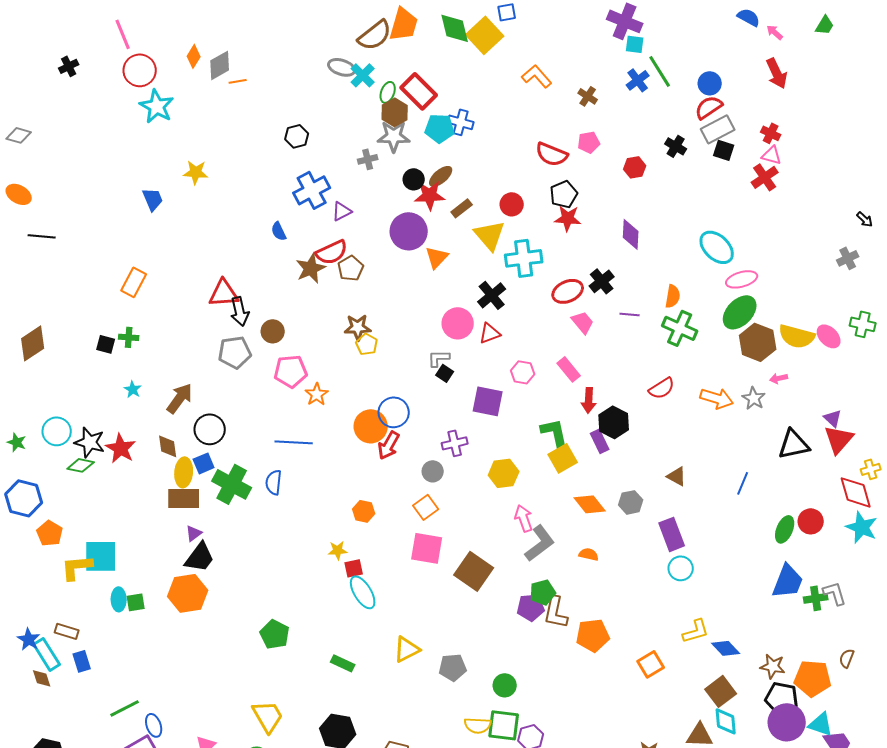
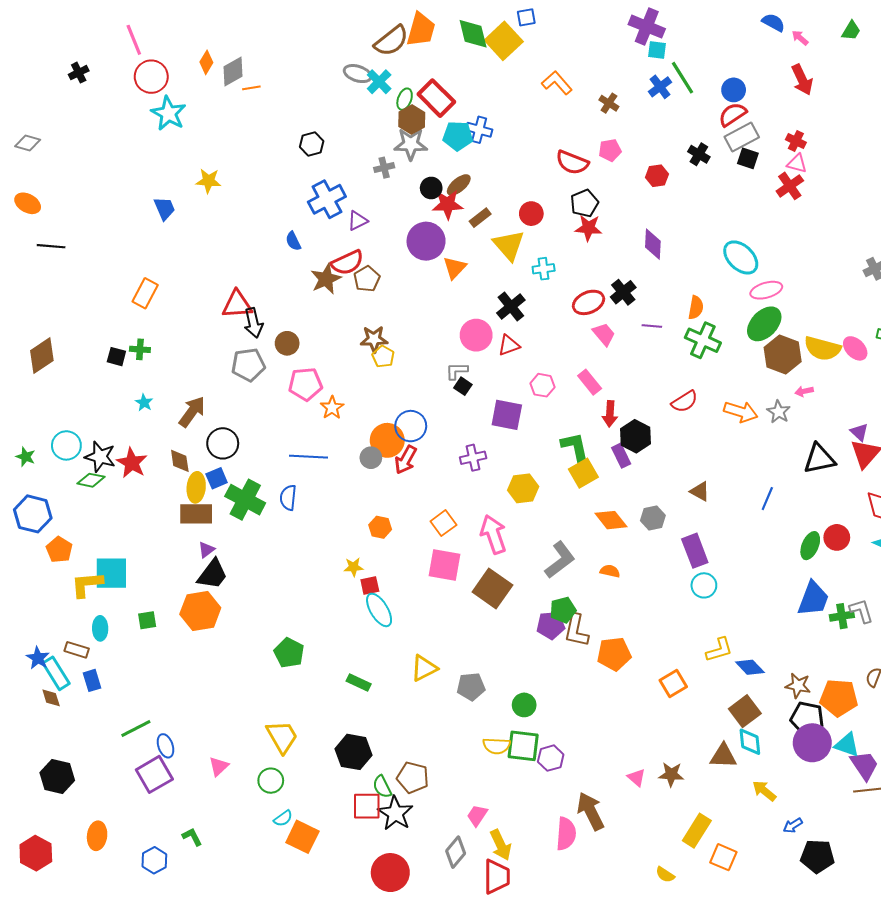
cyan cross: (524, 258) -> (544, 269), size x0.6
gray circle: (433, 471) -> (371, 458), moved
pink arrow: (524, 518) -> (493, 534), moved, size x1.4
cyan ellipse: (119, 599) -> (100, 628), moved

